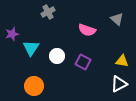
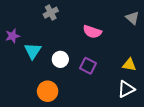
gray triangle: (117, 19) -> (133, 18), moved
orange circle: (34, 86) -> (48, 91), moved

